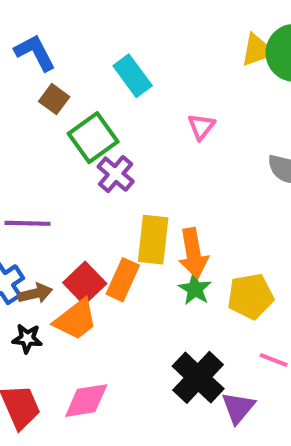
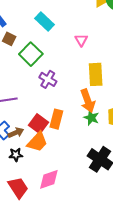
purple cross: (116, 174) -> (48, 79), moved
yellow rectangle: (153, 240) -> (96, 74), moved

